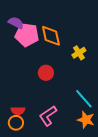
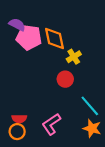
yellow cross: (79, 53) -> (74, 57), moved
red circle: (46, 73) -> (65, 79), moved

